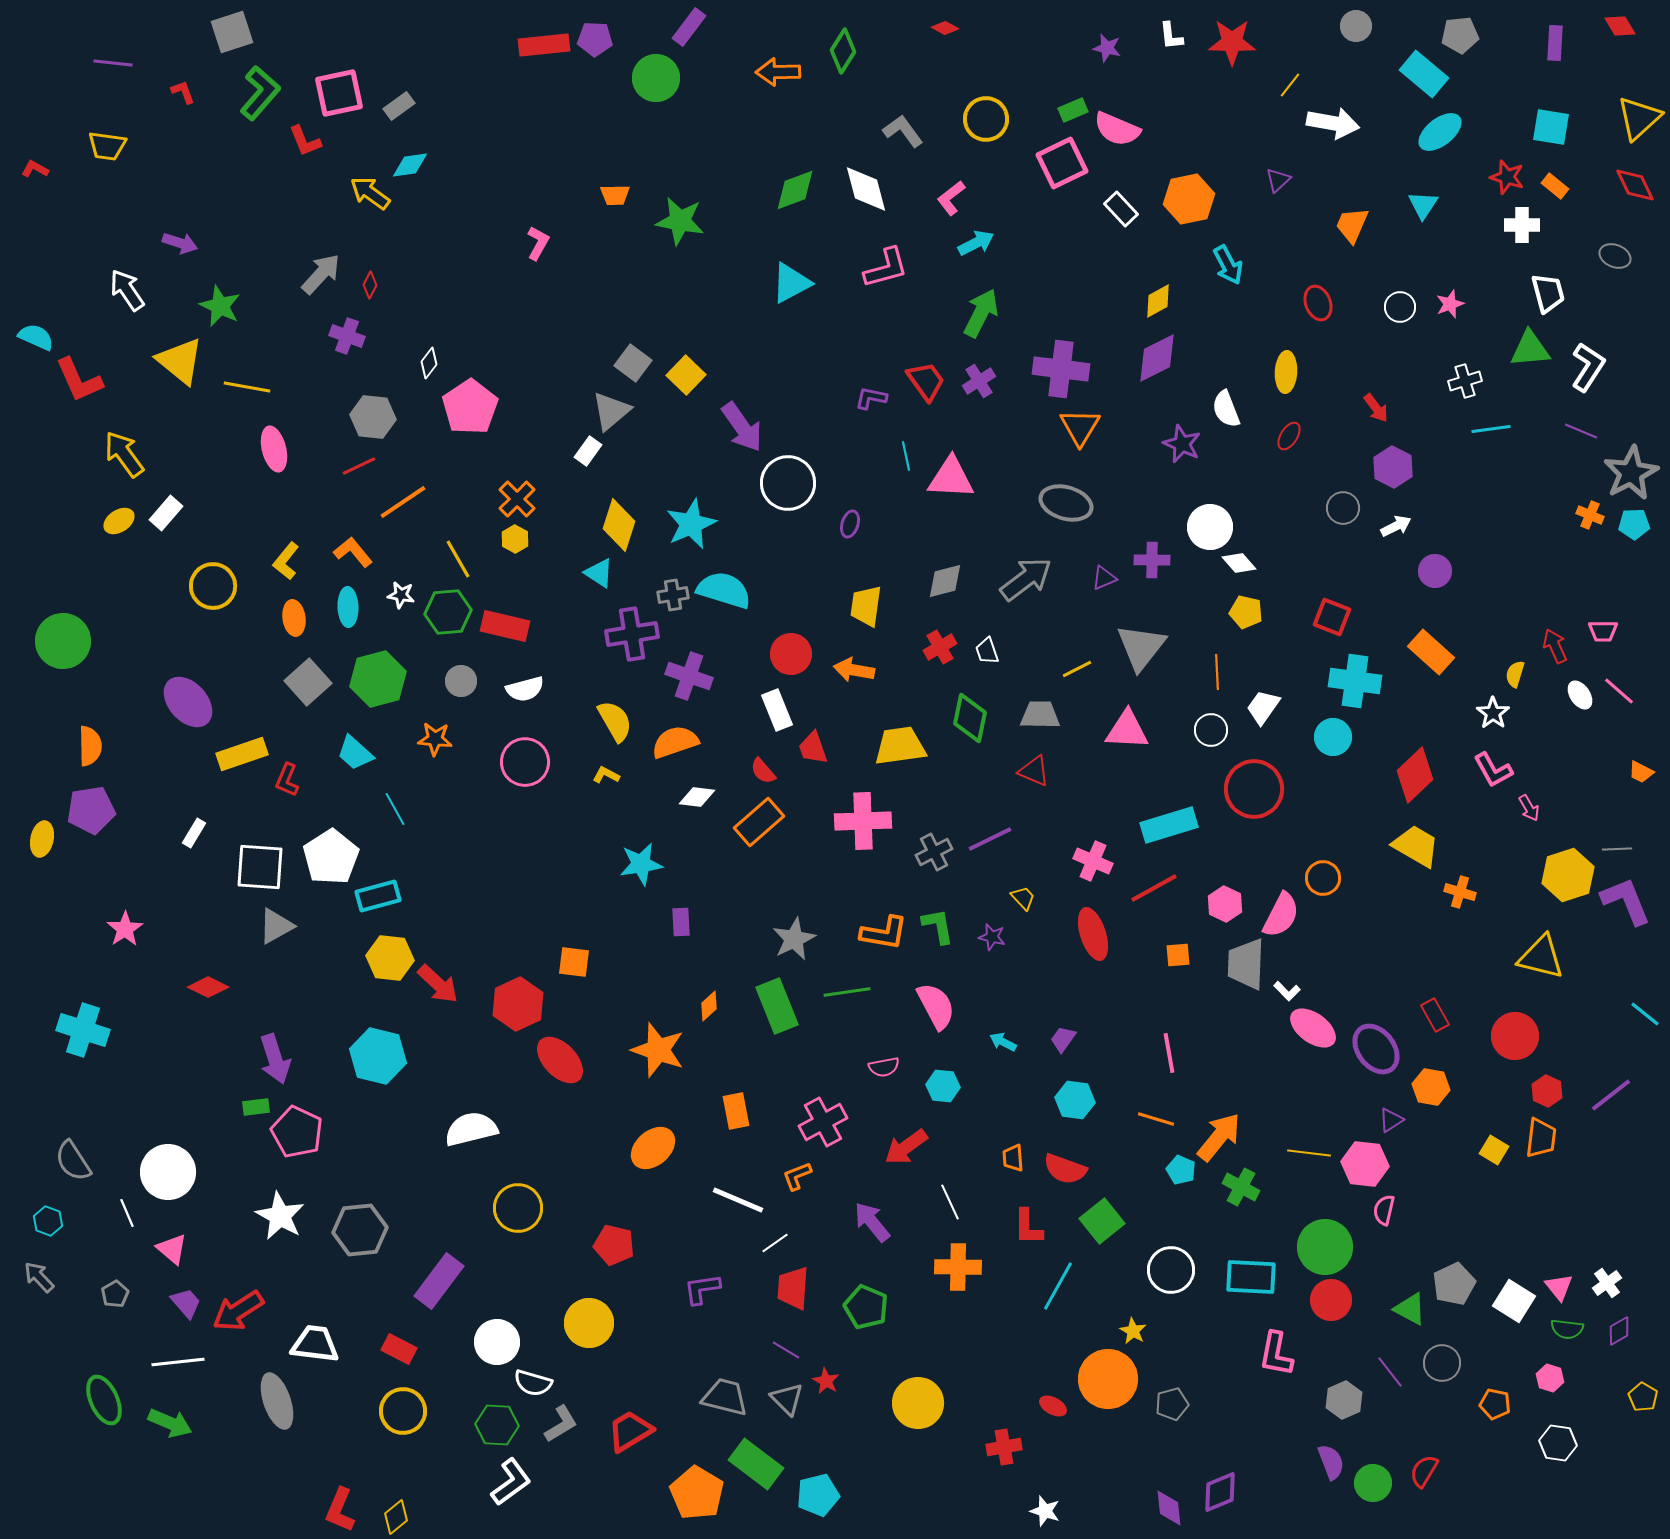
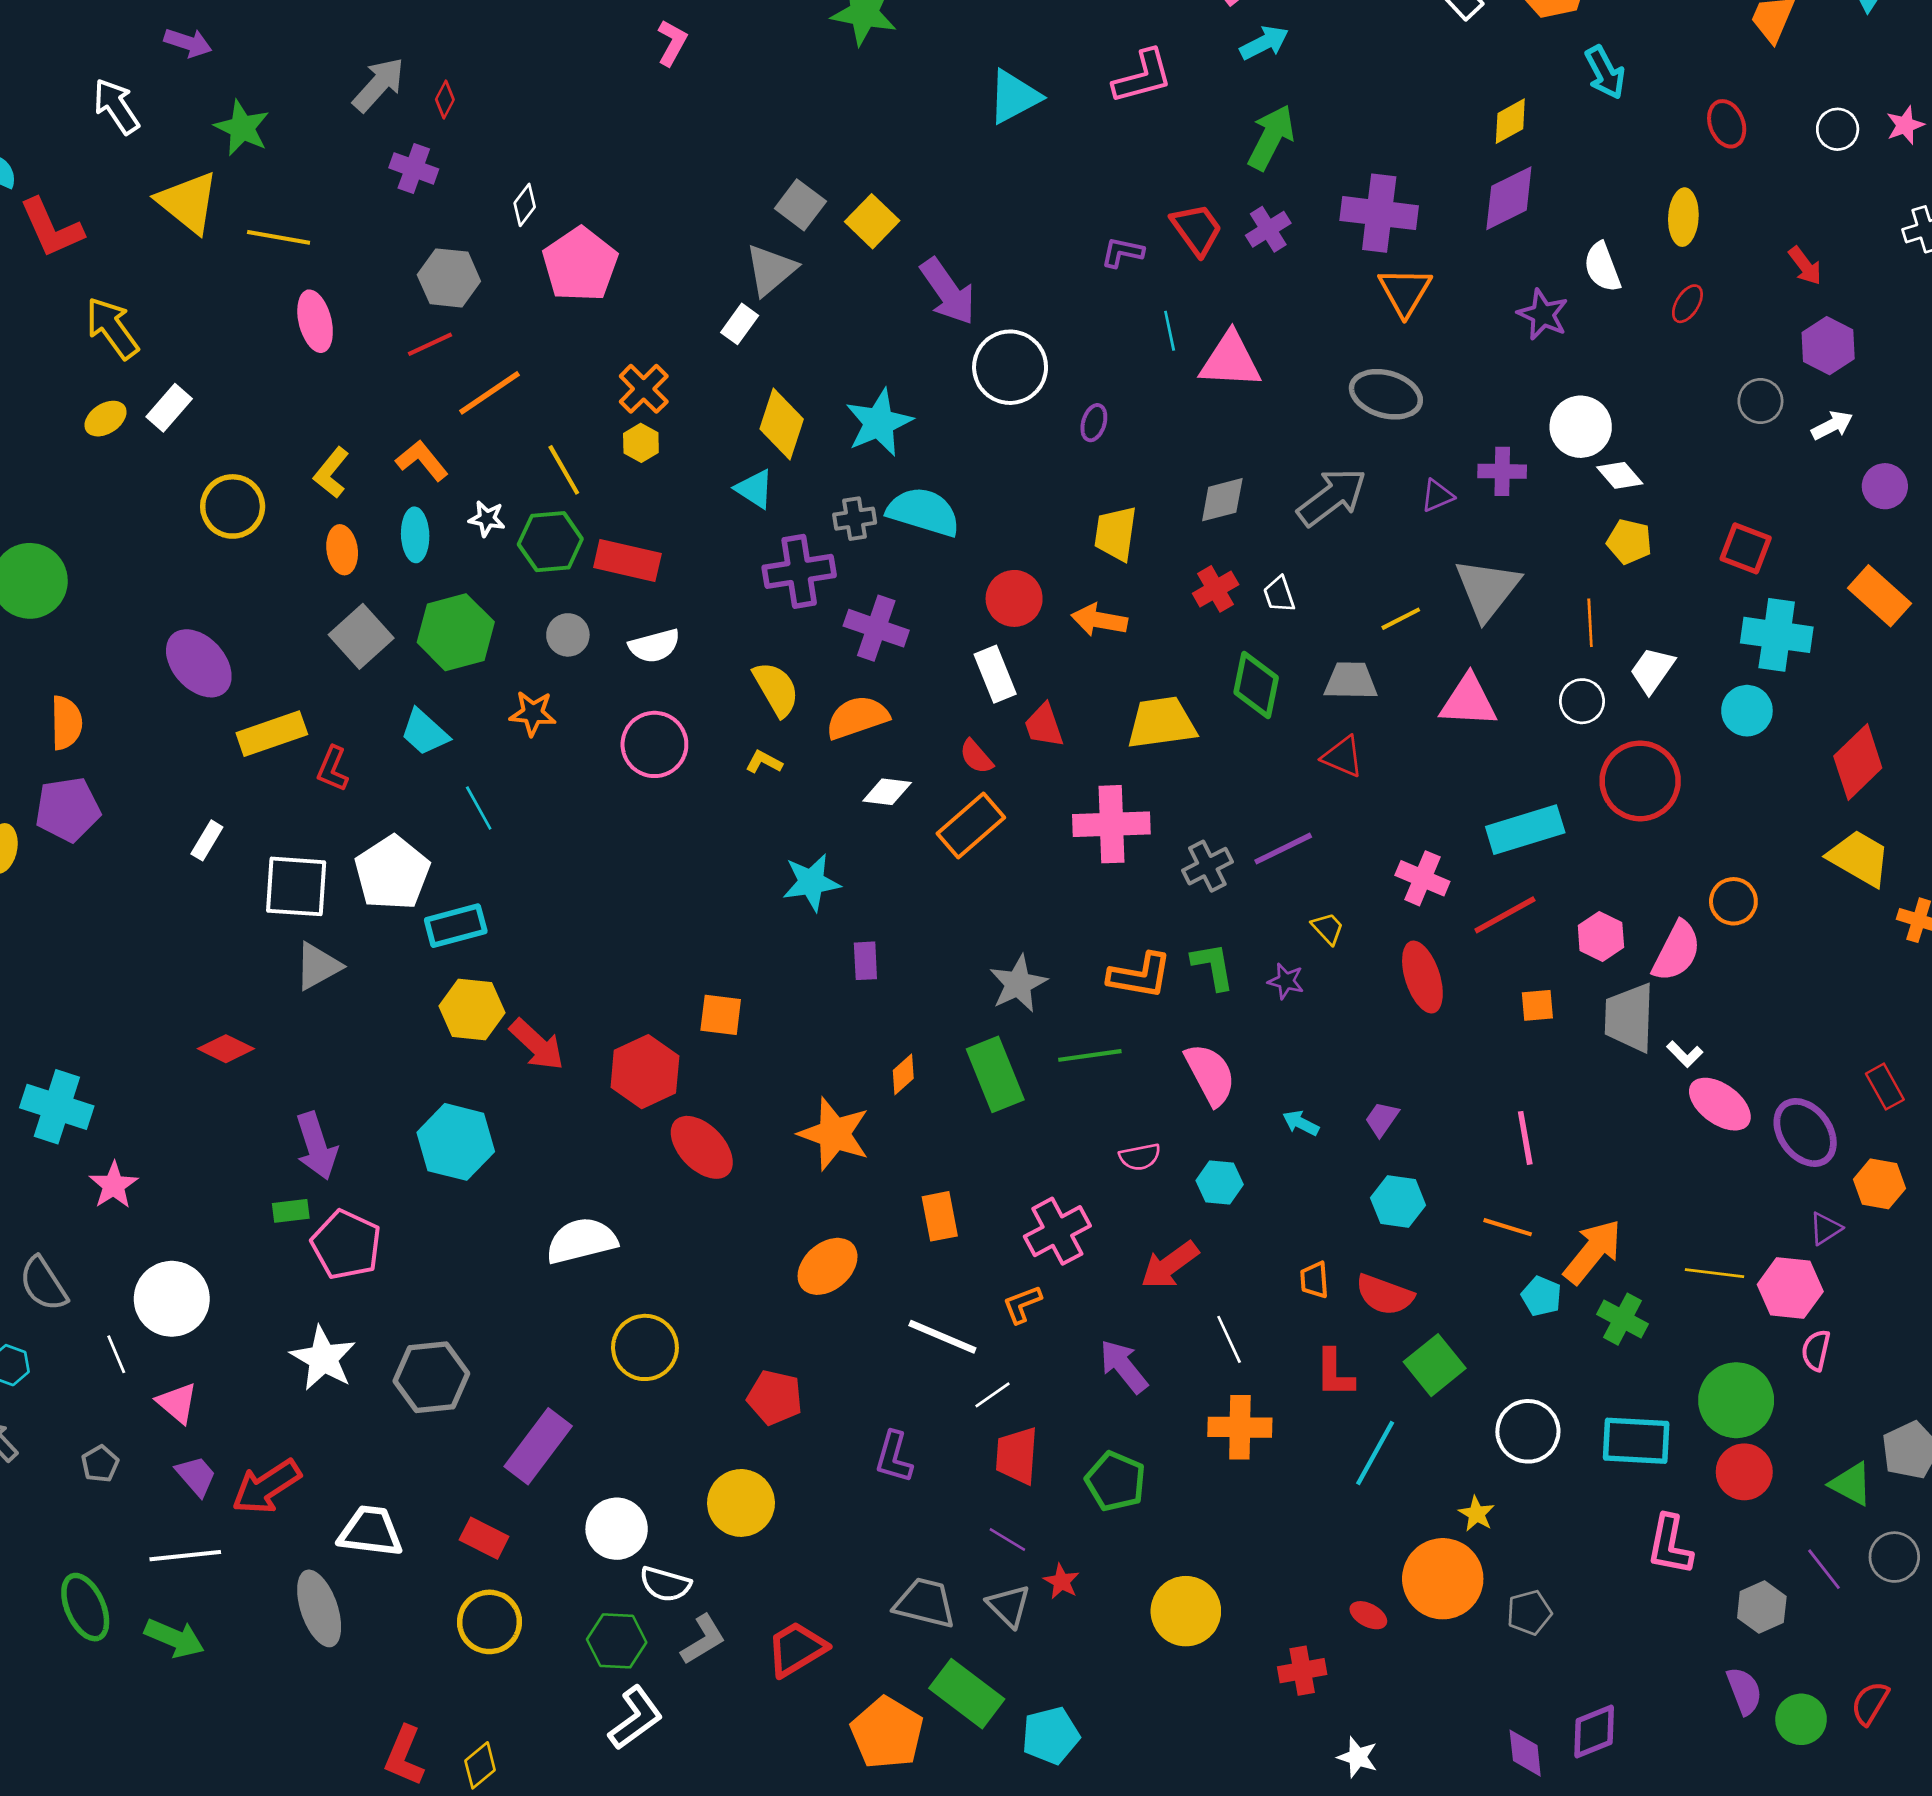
pink star: (125, 929) -> (114, 1185), moved
purple L-shape: (702, 1289) -> (894, 1457), turned -66

